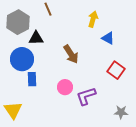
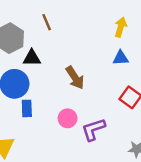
yellow arrow: (93, 19) -> (121, 27), moved
blue triangle: (108, 38) -> (121, 58), turned -32

